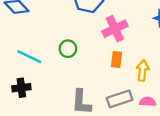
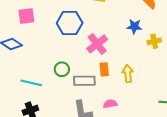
gray rectangle: (120, 99) -> (84, 81), moved, turned 30
pink semicircle: (148, 102) -> (110, 104), moved

